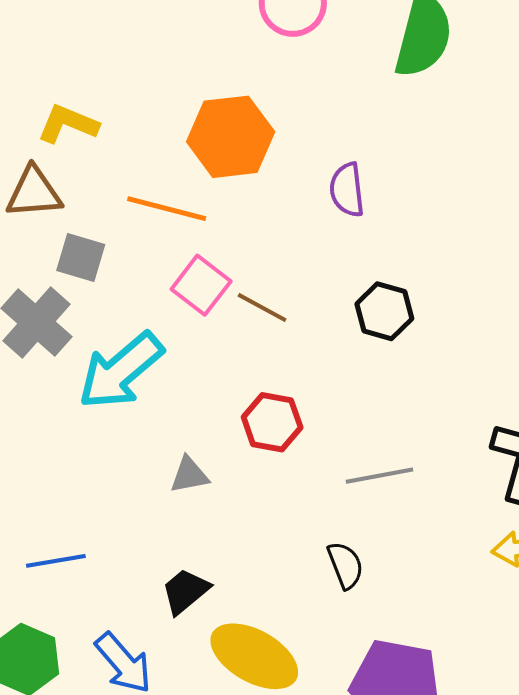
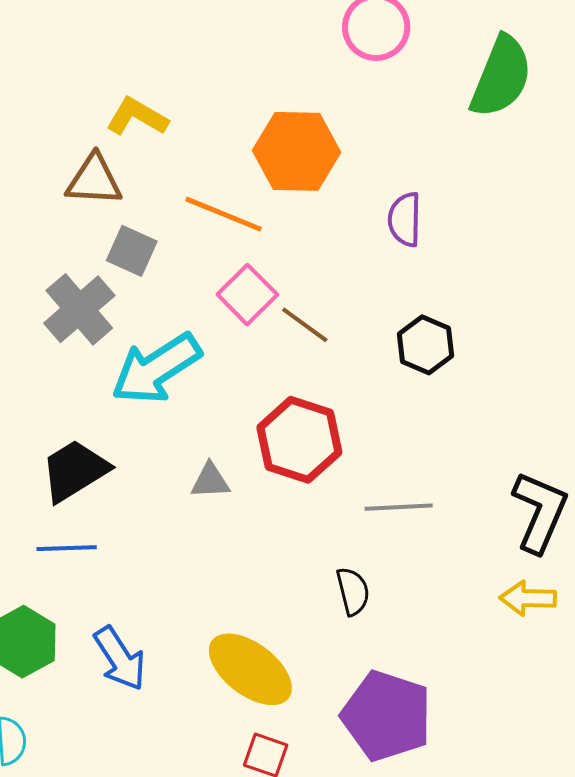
red hexagon: (272, 422) -> (299, 440), size x1.4
black trapezoid: (185, 591) -> (75, 471), moved, size x1.4

